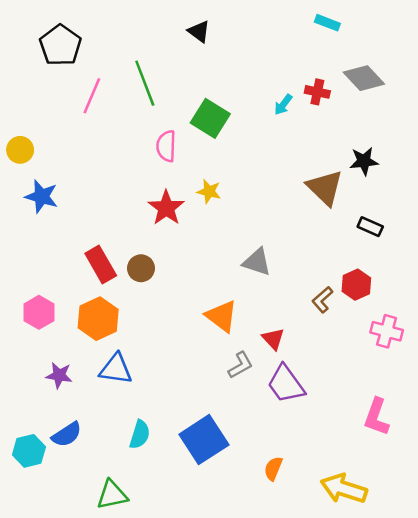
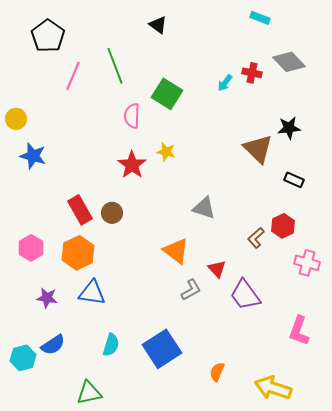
purple trapezoid: (286, 384) -> (245, 295), moved

